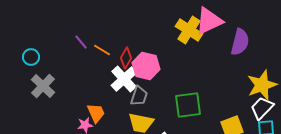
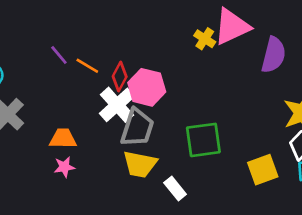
yellow cross: (189, 30) -> (205, 39), size x0.6
gray trapezoid: (139, 96) -> (137, 128), size x1.4
orange trapezoid: (96, 113) -> (63, 139), moved, turned -65

